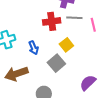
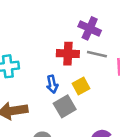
blue arrow: (34, 48) -> (52, 84), moved

